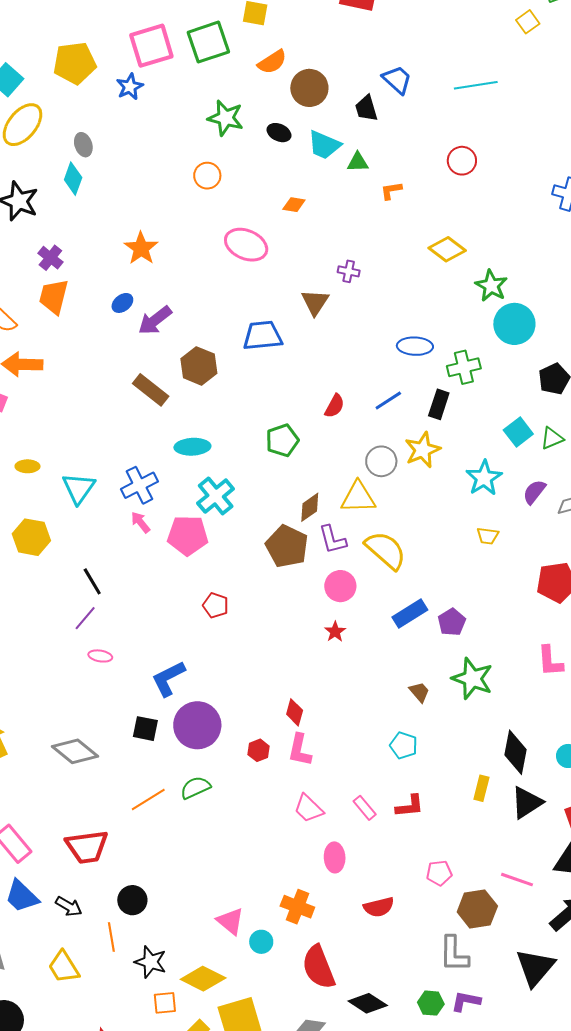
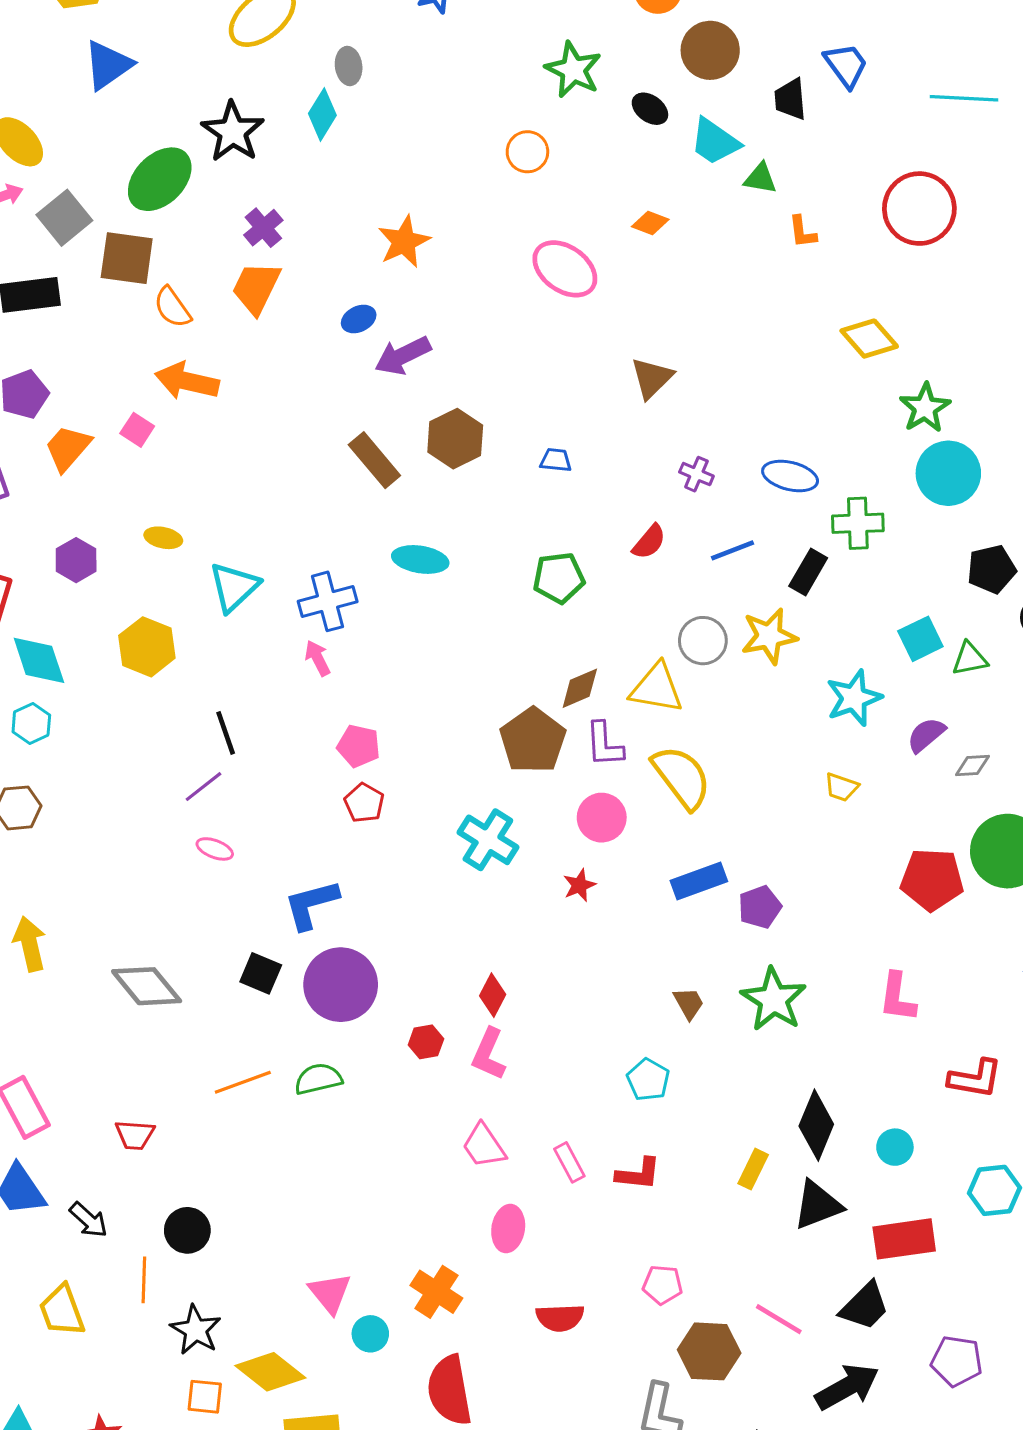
red circle: (462, 161) -> (919, 209), size x1.6
orange L-shape: (391, 191) -> (802, 232), turned -100
purple cross: (349, 271) -> (696, 474), moved
blue trapezoid: (263, 336) -> (556, 460), moved, size x0.5
cyan cross: (216, 496) -> (488, 840), moved, turned -30
pink pentagon: (188, 535) -> (359, 746), moved, size x0.7
red pentagon: (216, 605) -> (364, 803), moved
red trapezoid: (87, 847) -> (135, 1135), size x0.6

